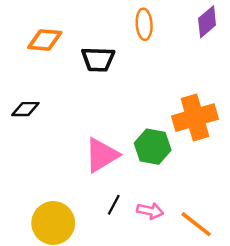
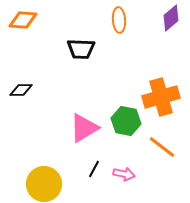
orange diamond: (45, 40) -> (23, 20), moved
orange line: (196, 224) -> (162, 147), moved

